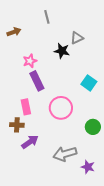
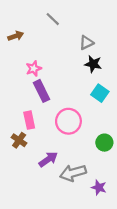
gray line: (47, 17) -> (53, 19), turned -32
black star: (62, 51) -> (93, 64), moved
brown cross: (17, 125) -> (19, 140), turned 32
purple arrow: (30, 142) -> (48, 159), moved

